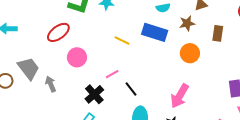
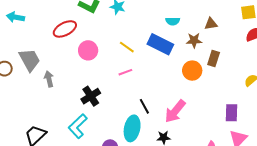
brown rectangle: (218, 33) -> (214, 58), moved
pink circle: (77, 57) -> (88, 50), moved
pink line: (112, 74) -> (125, 72), moved
black line: (131, 89) -> (144, 106), moved

